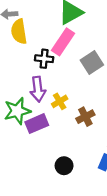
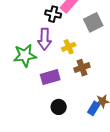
yellow cross: (60, 101) -> (69, 47), moved
purple rectangle: (37, 124) -> (50, 77), moved

